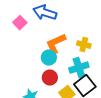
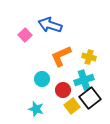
cyan circle: (49, 58) -> (42, 79), moved
red circle: (50, 78) -> (63, 90), moved

